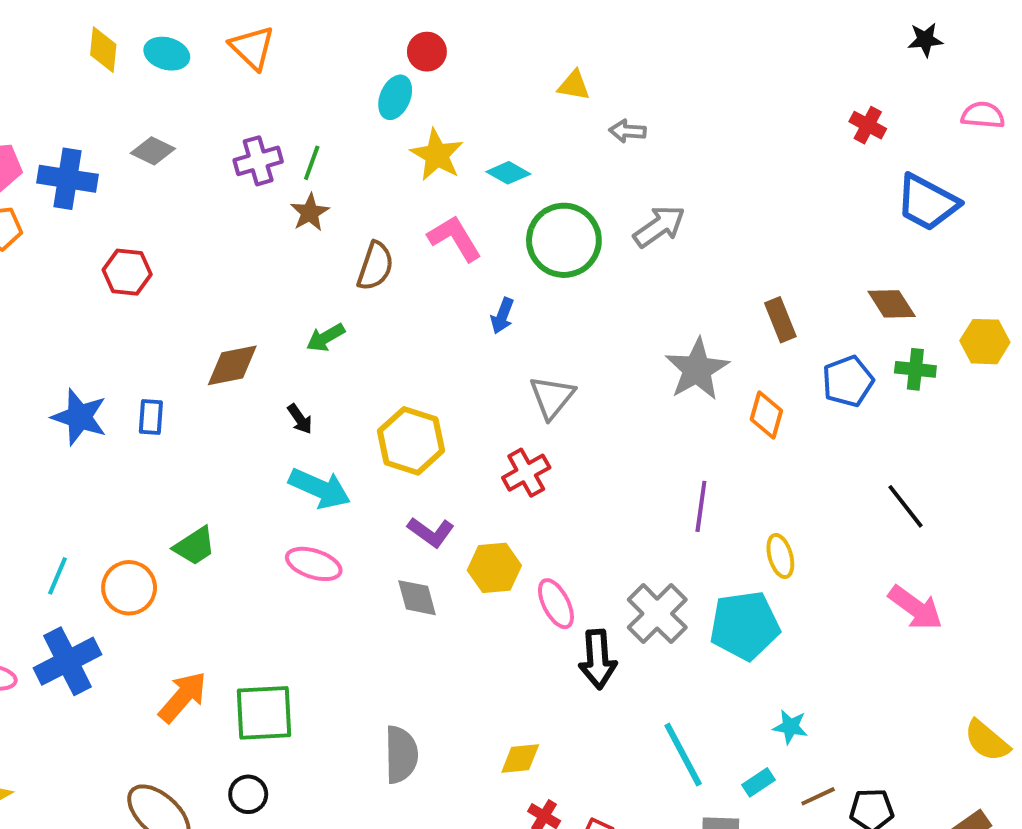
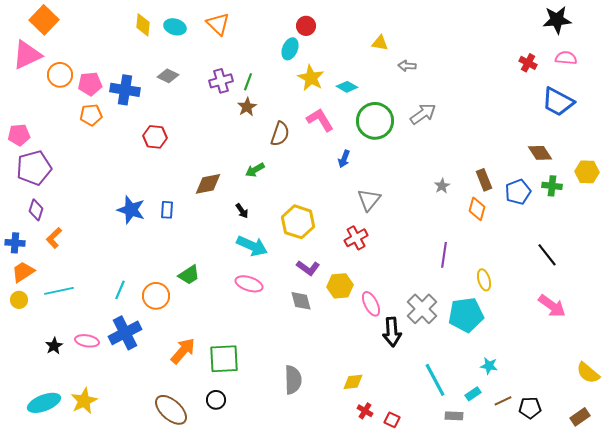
black star: (925, 40) -> (557, 20), size x1.6
pink semicircle: (983, 115) -> (566, 58), moved
brown rectangle: (780, 320) -> (484, 180), moved
gray star: (697, 369) -> (442, 186), size x0.5

